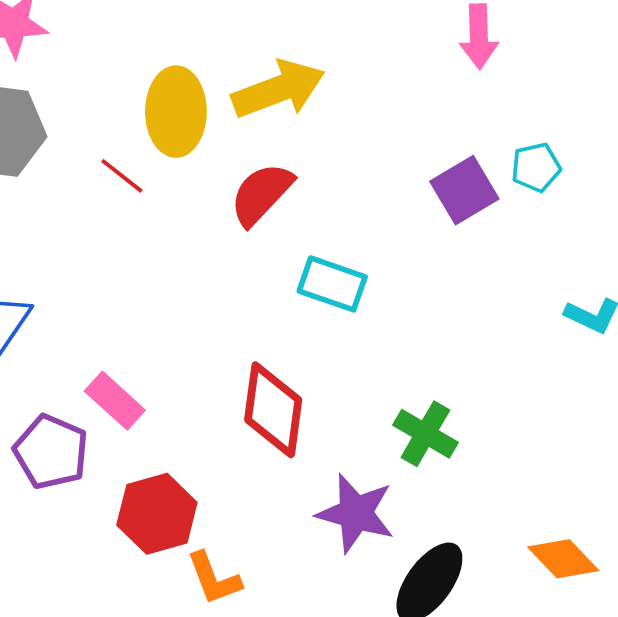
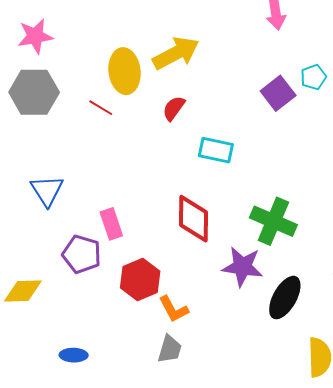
red semicircle: (261, 194) -> (174, 108), size x0.7
pink rectangle: (115, 401) -> (111, 224), turned 36
green cross: (425, 434) -> (273, 221), size x1.4

